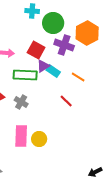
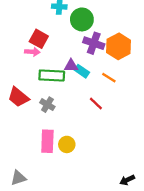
orange hexagon: (87, 33) -> (119, 46), moved
red square: (36, 50) -> (39, 39), moved
purple triangle: (43, 66) -> (71, 66), turned 32

